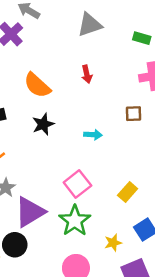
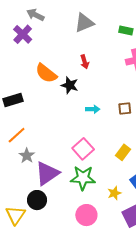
brown square: (134, 114) -> (125, 108), moved
black star: (43, 124) -> (70, 85), moved, turned -30
green star: (75, 221) -> (83, 178), turned -30

